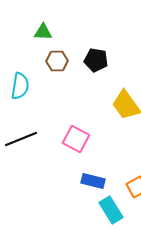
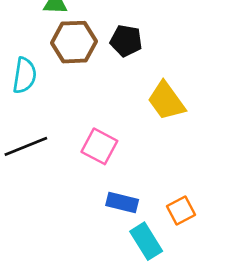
brown hexagon: (57, 61) -> (74, 42), size x1.5

